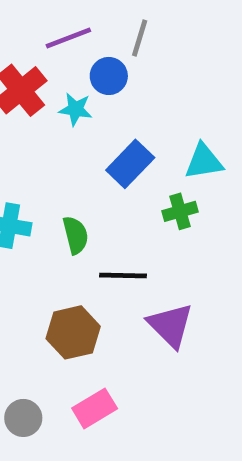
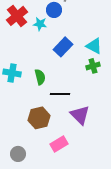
cyan triangle: (204, 161) -> (94, 46), turned 36
green cross: (180, 211) -> (93, 66), moved
pink rectangle: (95, 408) -> (59, 144), moved

